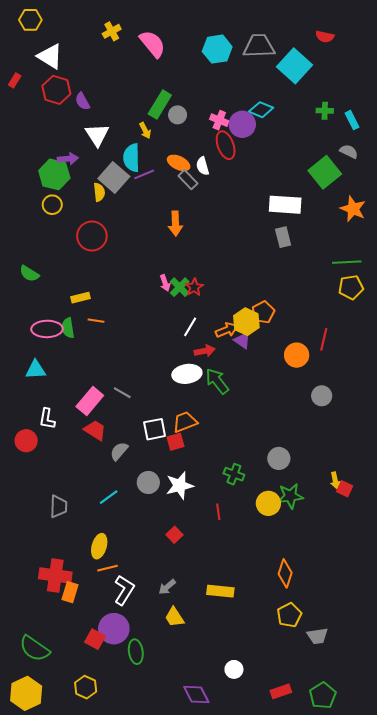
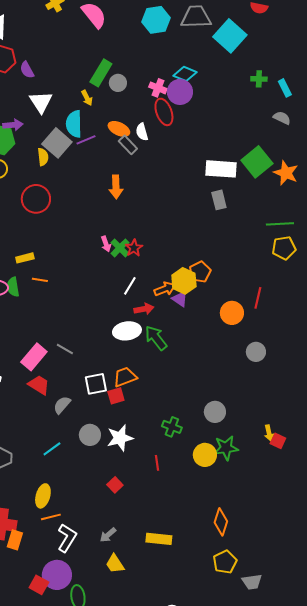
cyan diamond: (261, 110) -> (185, 74), moved
green square: (325, 172) -> (257, 162), moved

